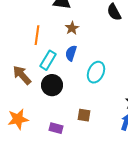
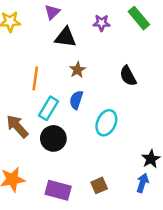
black semicircle: (114, 12) -> (128, 76), moved
brown square: (84, 115) -> (99, 185), moved, turned -32
purple rectangle: (56, 128) -> (58, 190), size x1.5

